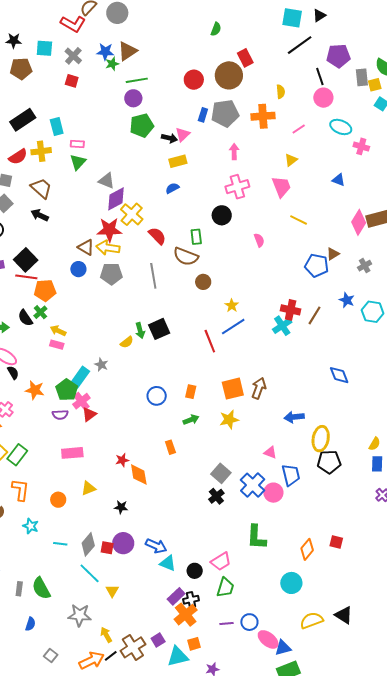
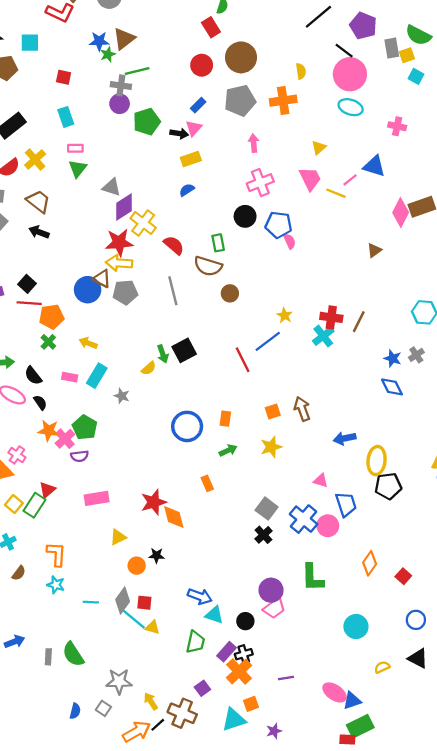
gray cross: (73, 56) -> (121, 85), moved, turned -30
purple pentagon: (338, 56) -> (363, 26), turned 30
red rectangle: (245, 58) -> (211, 27), moved
black line: (320, 77) -> (344, 51), turned -30
purple circle: (133, 98) -> (120, 104), moved
pink circle: (323, 98) -> (350, 74), size x1.5
blue rectangle: (203, 115) -> (198, 105), moved, turned 32
cyan rectangle: (57, 127) -> (66, 117), moved
cyan ellipse: (341, 127) -> (351, 107), moved
pink line: (299, 129) -> (350, 180), moved
yellow cross: (41, 151) -> (35, 160), turned -30
blue triangle: (339, 180) -> (374, 166), size x1.5
yellow line: (299, 220) -> (336, 193), moved
brown triangle: (86, 247) -> (102, 279), moved
black square: (26, 260) -> (27, 284), size x0.7
blue pentagon: (317, 265) -> (279, 225), moved
gray cross: (365, 266) -> (416, 355), moved
blue circle: (78, 269) -> (88, 290), size x1.5
blue star: (347, 300) -> (393, 358), moved
yellow star: (232, 306) -> (285, 315), moved
black semicircle: (25, 318) -> (33, 376), moved
yellow arrow: (58, 331) -> (88, 343), moved
black semicircle: (13, 373) -> (40, 403), moved
cyan rectangle: (80, 377) -> (97, 376), moved
brown arrow: (259, 388) -> (302, 409), turned -35
orange square: (233, 389) -> (273, 412), size x0.6
blue circle: (157, 396) -> (187, 426), size x1.4
pink cross: (81, 401) -> (65, 439), moved
red triangle: (89, 414) -> (47, 490), moved
red star: (122, 460) -> (154, 502), size x1.6
orange L-shape: (20, 490) -> (56, 554), moved
orange circle: (58, 500) -> (137, 566), moved
red square: (336, 542) -> (403, 576), turned 32
purple circle: (123, 543) -> (271, 590), moved
orange diamond: (307, 549) -> (370, 563), moved
cyan line: (90, 573) -> (134, 619), moved
green trapezoid: (225, 587) -> (195, 642), moved
yellow triangle: (112, 591) -> (152, 627), moved, turned -40
yellow semicircle: (312, 620) -> (382, 667), size x0.6
blue circle: (249, 622) -> (416, 620), moved
blue semicircle: (30, 624) -> (75, 711), moved
purple square: (158, 640) -> (202, 688), moved
brown cross: (133, 647) -> (182, 713), turned -30
gray square: (51, 656) -> (103, 708), moved

